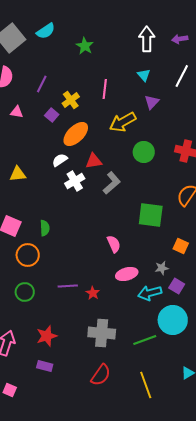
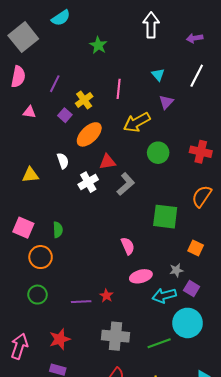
cyan semicircle: (46, 31) -> (61, 18), moved
white arrow: (147, 39) -> (151, 25), moved
white semicircle: (60, 160) -> (63, 161), moved, turned 105
purple line: (68, 286) -> (81, 302), moved

